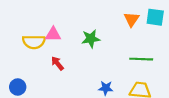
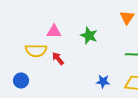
green star: (91, 39) -> (89, 36), turned 30
yellow semicircle: (34, 42) -> (36, 51), moved

